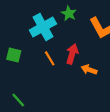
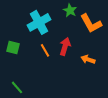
green star: (69, 13) -> (70, 10), moved
orange arrow: (89, 70) -> (88, 59), moved

